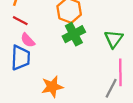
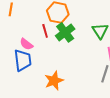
red line: (20, 21) -> (45, 31), moved, turned 56

